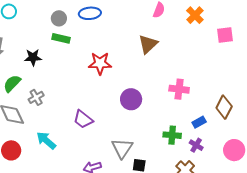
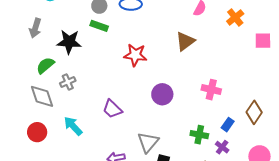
black star: (33, 57) -> (69, 42), size x1.4
blue rectangle: (199, 122) -> (228, 125), turned -32

